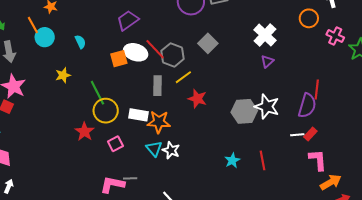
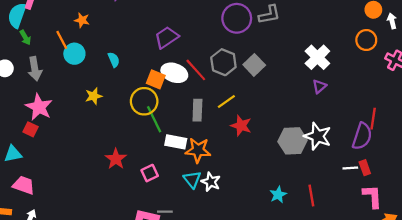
gray hexagon: (173, 55) -> (223, 62), moved
orange square: (119, 59) -> (156, 79), turned 36
green line: (97, 93) -> (154, 119), moved
yellow circle: (106, 111) -> (144, 101), moved
red rectangle: (310, 134) -> (365, 168), turned -64

